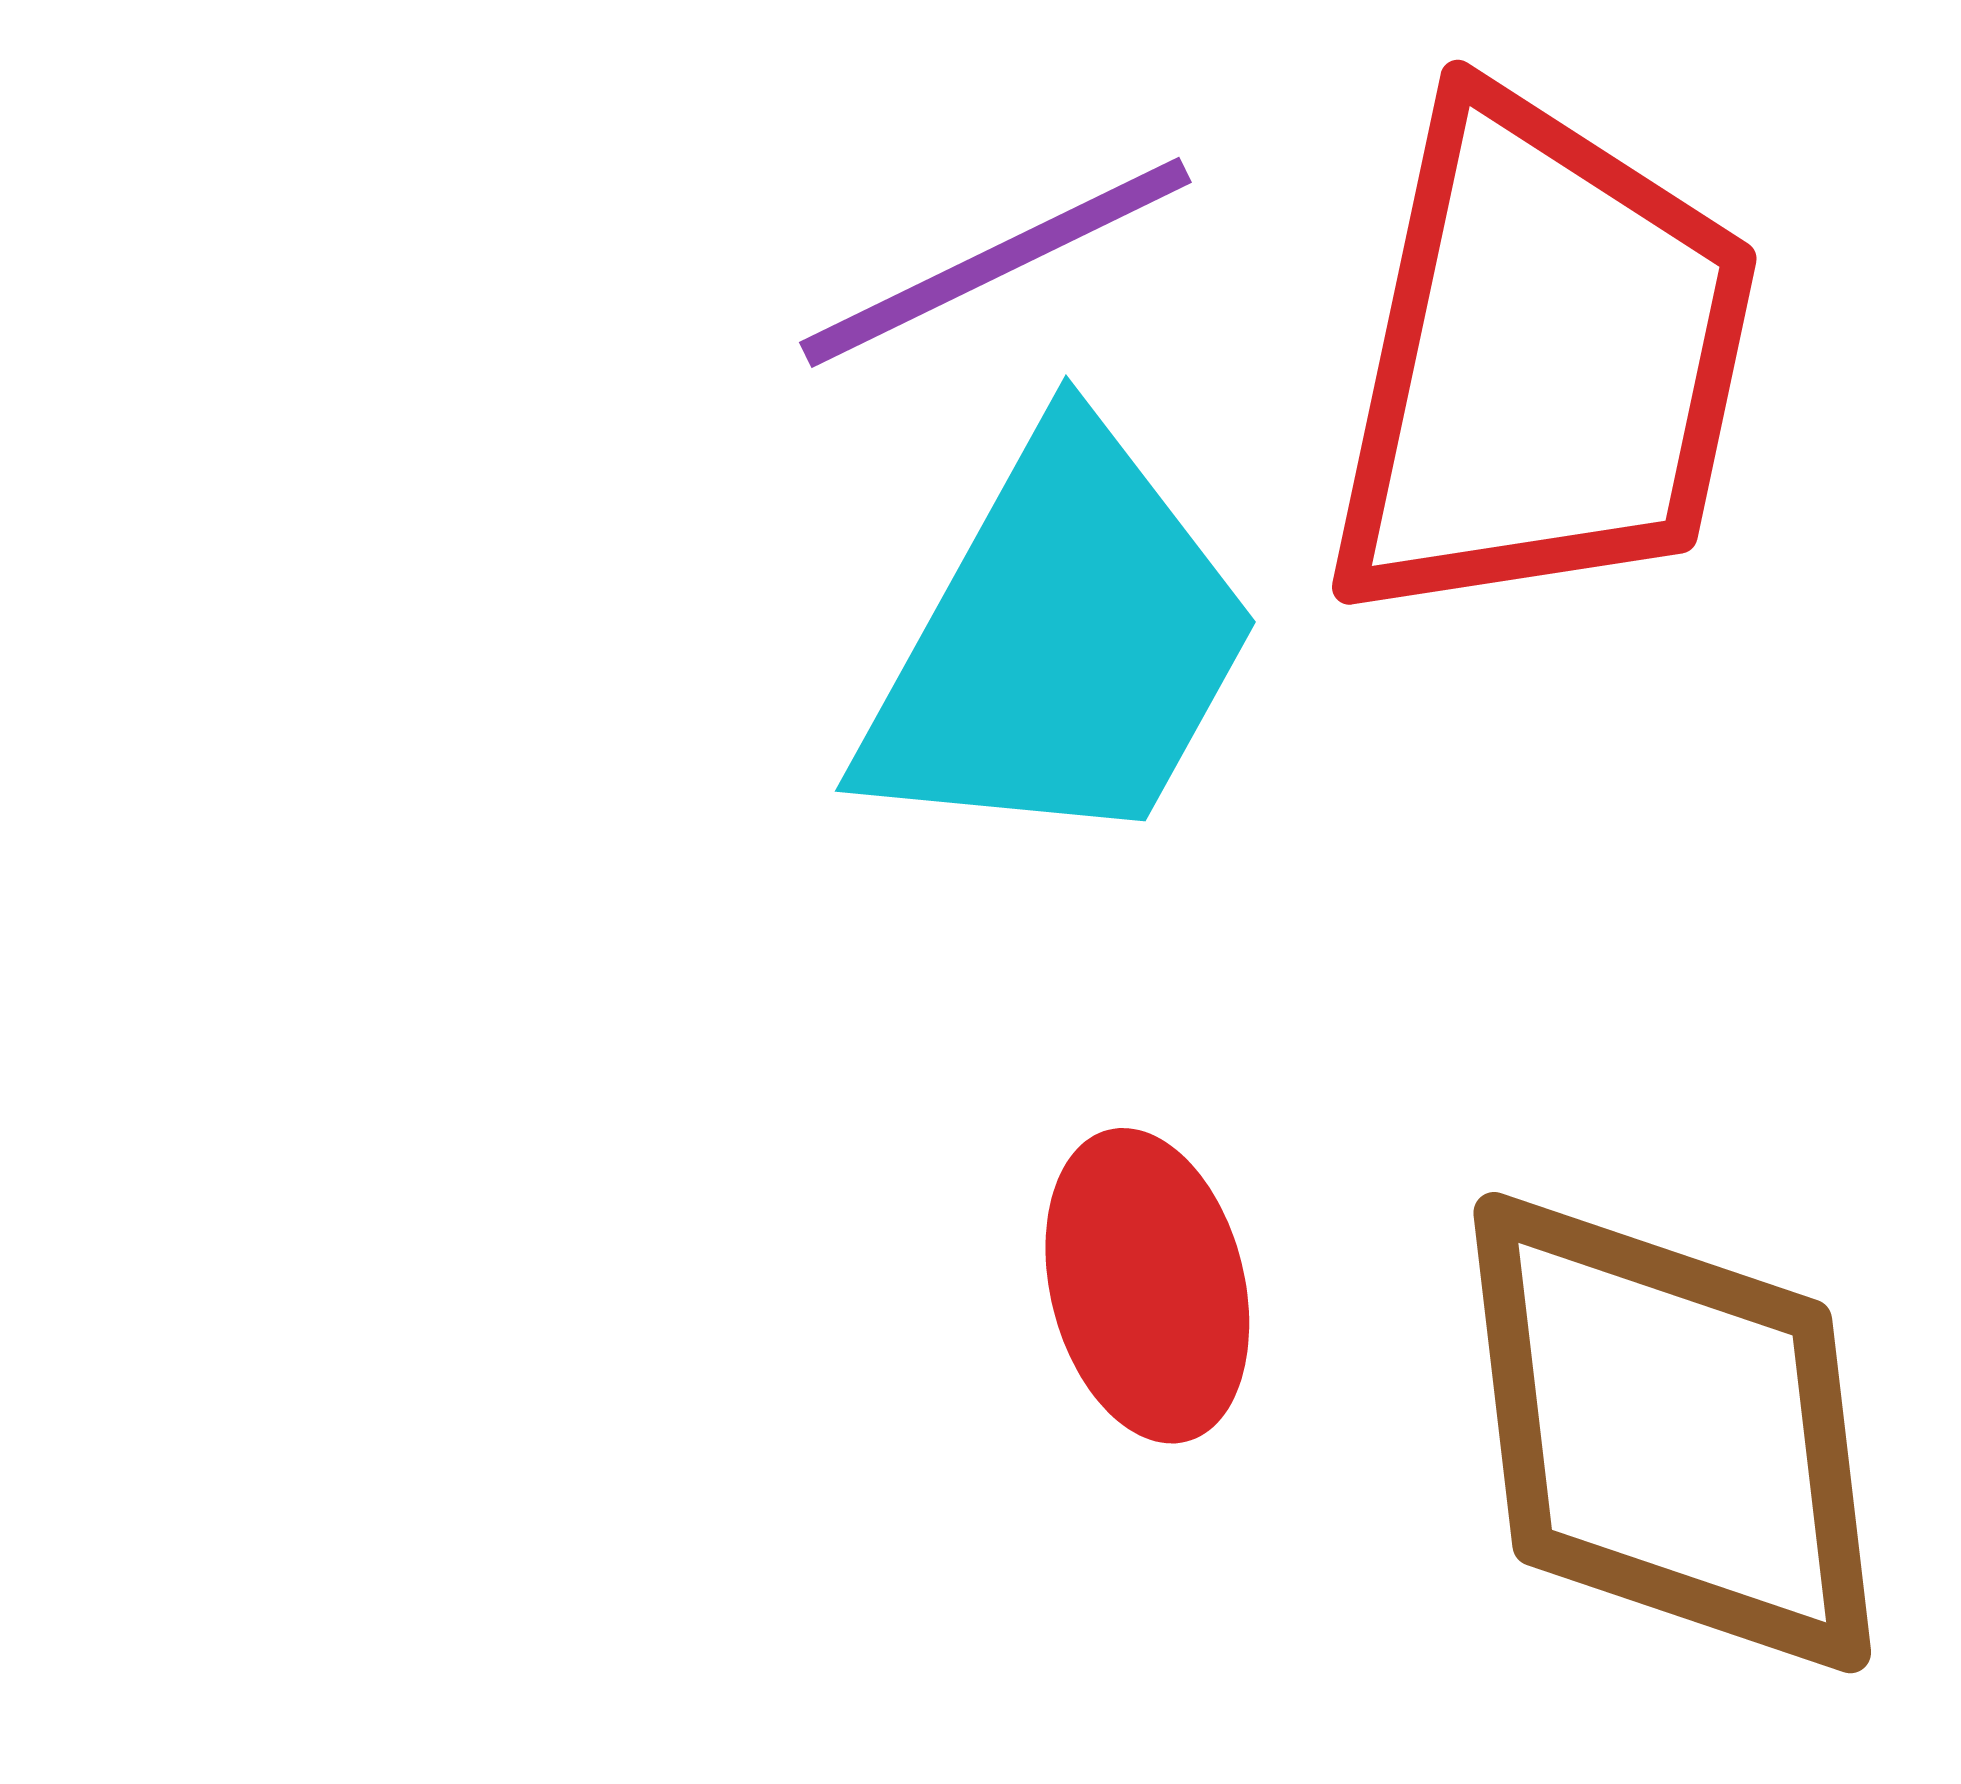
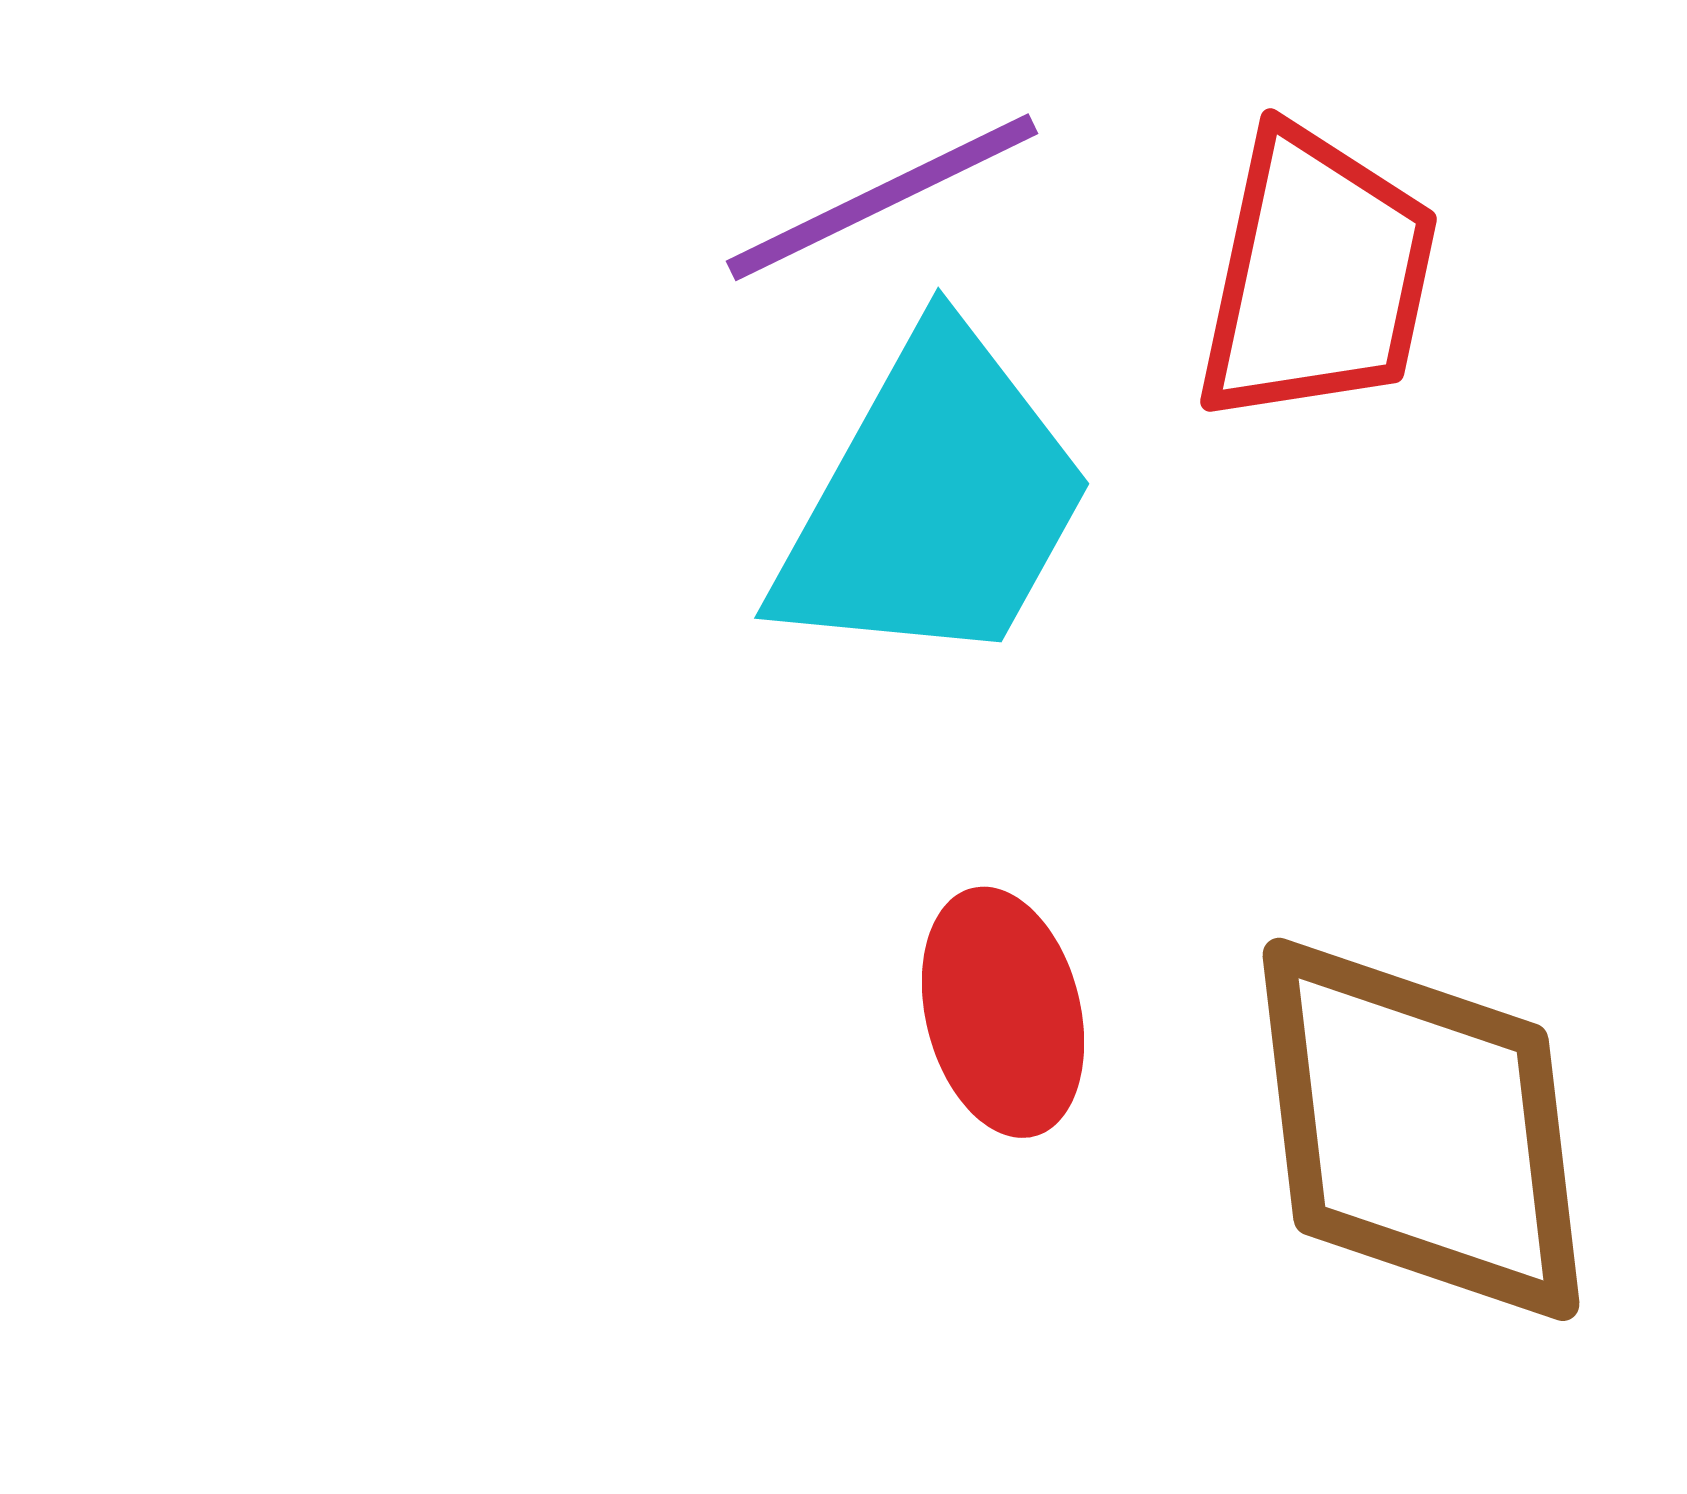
red trapezoid: (1542, 362) -> (1317, 276), size x0.7

